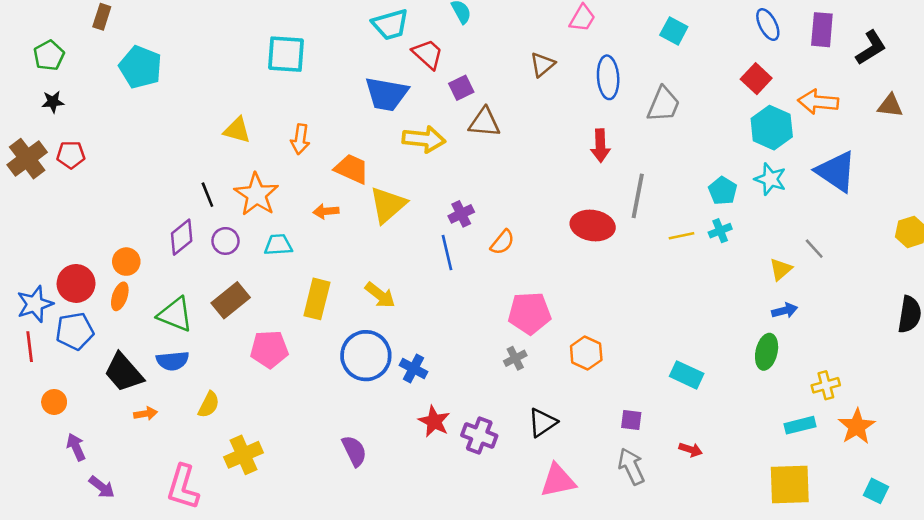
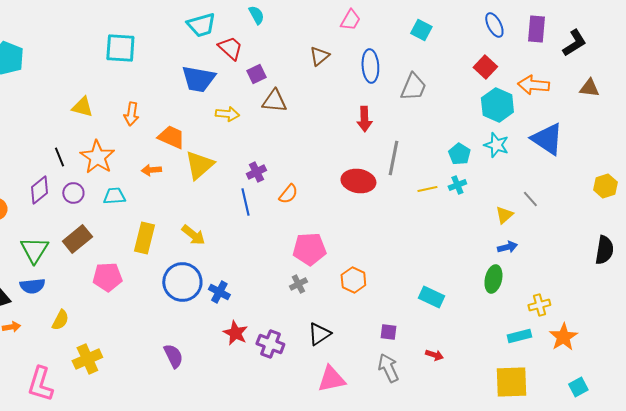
yellow arrow: (424, 139) -> (227, 114), size x0.7
green triangle: (175, 314) -> (34, 250), turned 40
cyan square: (876, 491) -> (578, 387), turned 36

